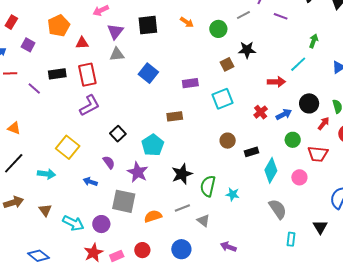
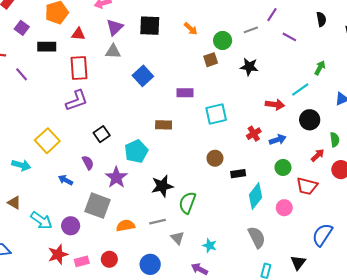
brown square: (227, 64) -> (211, 60), moved
black rectangle: (57, 74) -> (47, 47), moved
black circle: (309, 103) -> (310, 120), moved
cyan star: (233, 194) -> (210, 245), moved
brown triangle: (45, 210) -> (14, 203), turned -32

